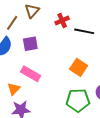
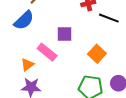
purple square: (30, 44) -> (65, 34), moved

